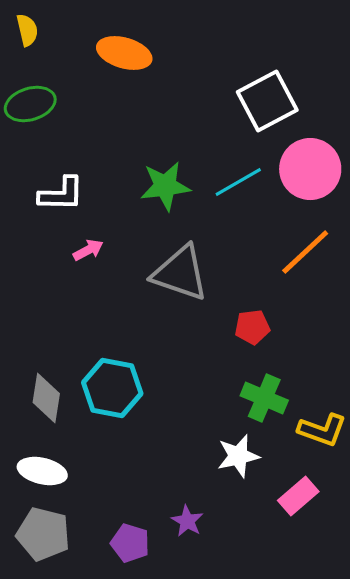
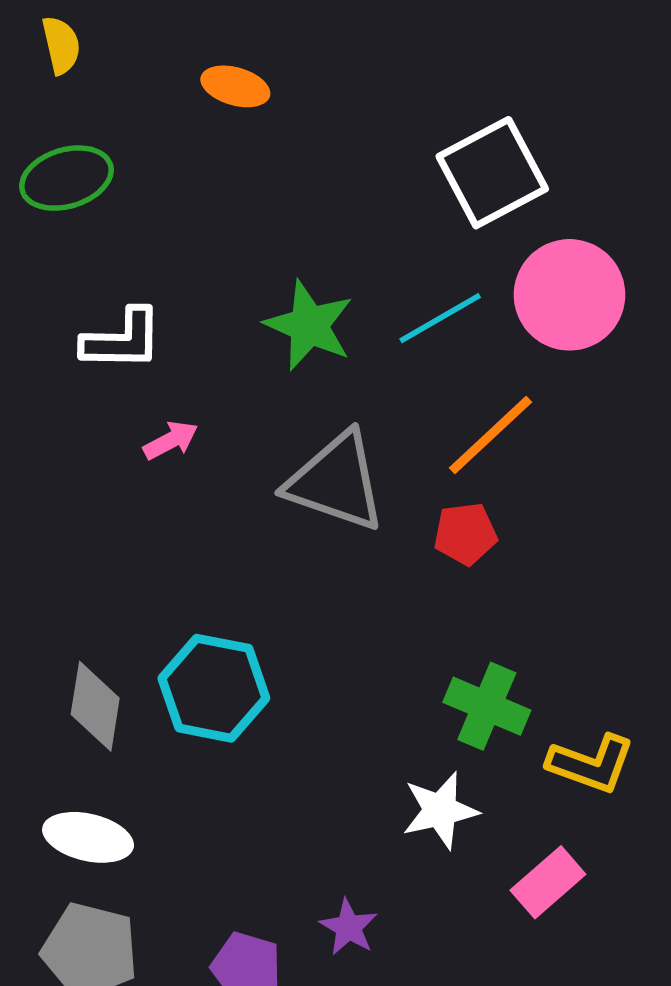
orange ellipse: (124, 53) -> (235, 86), size x0.7
green star: (165, 186) -> (309, 325), turned 30
orange line: (305, 252) -> (490, 435), moved
red pentagon: (252, 327) -> (465, 534), moved

